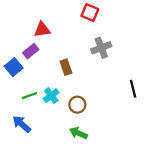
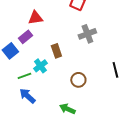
cyan cross: (51, 96) -> (40, 66), moved
brown circle: (77, 105) -> (78, 80), moved
blue arrow: (22, 124) -> (27, 96), moved

